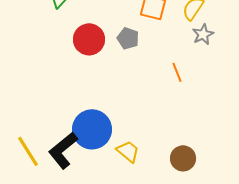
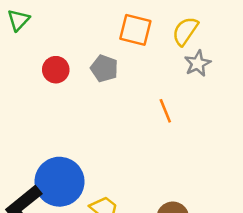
red circle: (89, 39) -> (56, 70), size x0.7

